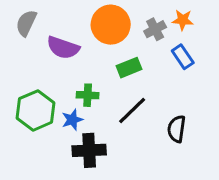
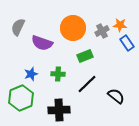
blue rectangle: (183, 57) -> (127, 43), moved
green hexagon: (35, 110) -> (21, 98), moved
blue star: (72, 120) -> (31, 74), moved
black semicircle: (177, 129) -> (116, 96), turned 120

